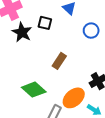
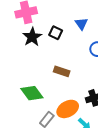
brown rectangle: (59, 61) -> (62, 71), turned 63

